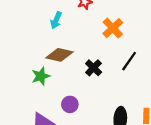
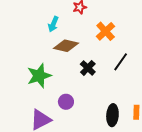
brown diamond: (59, 55) -> (66, 46), moved
green star: (41, 76) -> (39, 76), size x1.4

